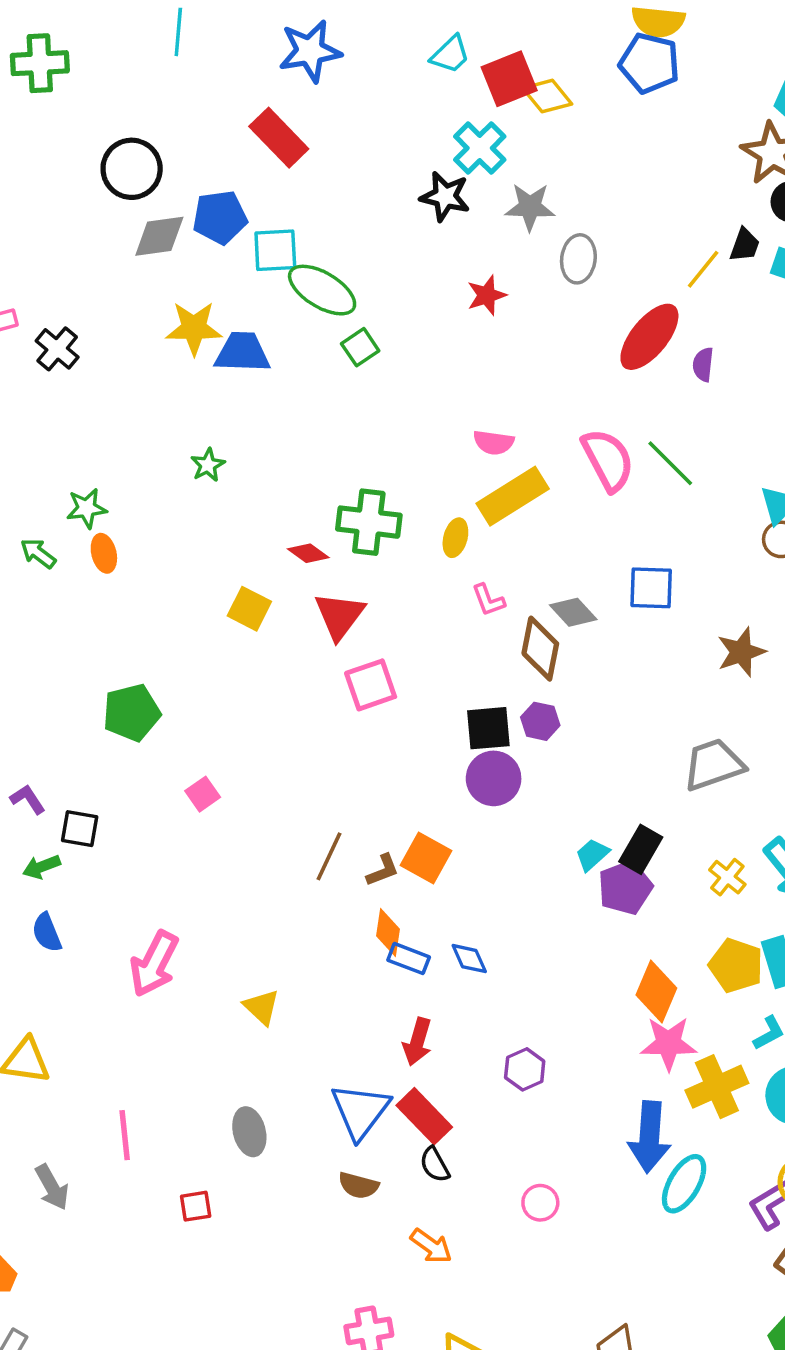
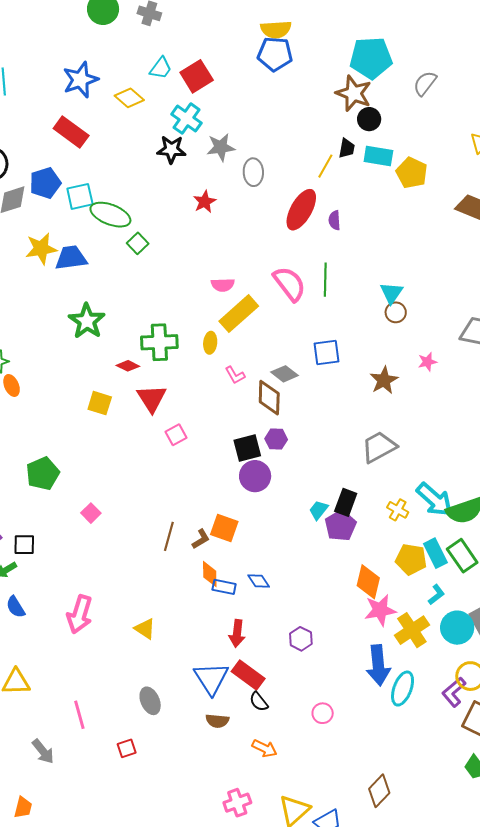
yellow diamond: (547, 96) -> (129, 98), moved
green line: (670, 463) -> (325, 280), turned 56
green star: (208, 465) -> (87, 321), moved, size x1.8
pink square: (371, 685) -> (176, 435), size x0.7

